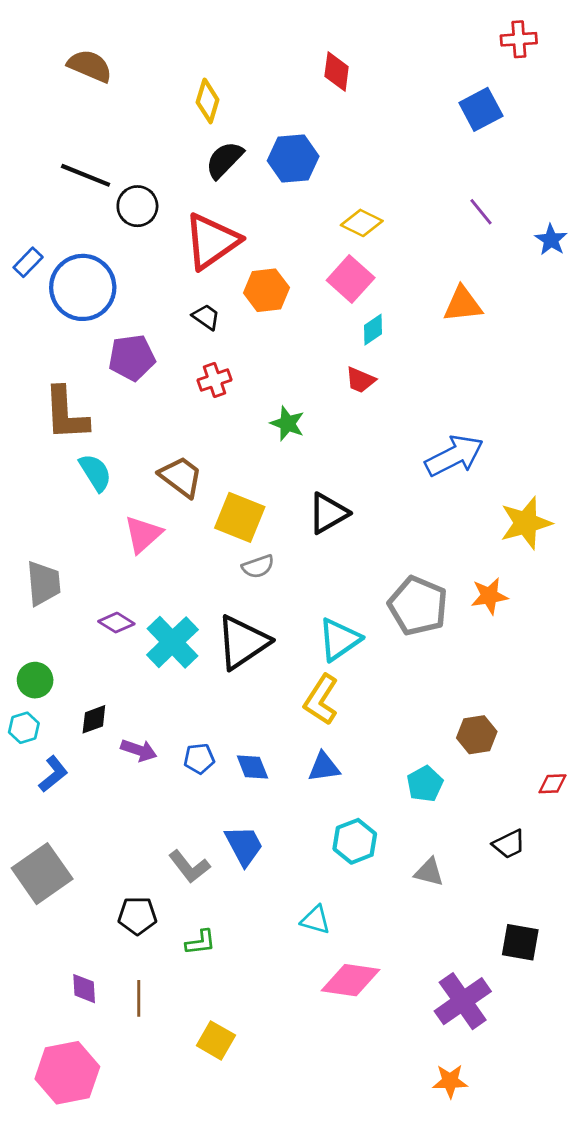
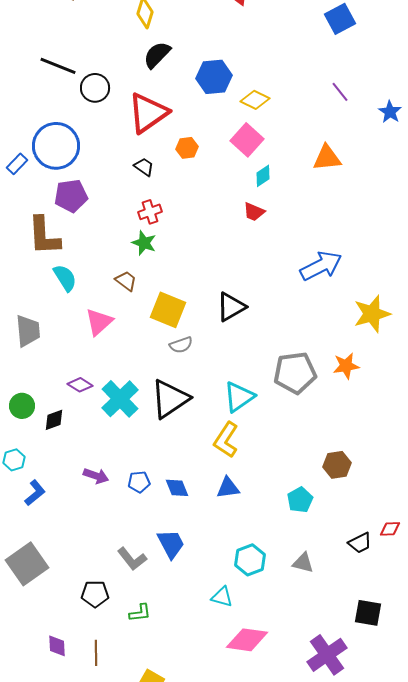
blue hexagon: (293, 158) -> (214, 77), moved
blue rectangle: (28, 262) -> (17, 164), moved
orange hexagon: (266, 290) -> (187, 148), size x0.7
purple pentagon: (132, 358) -> (71, 196), moved
green star: (287, 423) -> (144, 243), moved
brown trapezoid: (181, 477) -> (126, 281), size x0.7
gray trapezoid: (43, 583) -> (28, 331), moved
gray pentagon: (418, 606) -> (295, 373), turned -30
green circle: (35, 680) -> (22, 406), moved
black diamond: (94, 719) -> (54, 420), moved
red diamond: (552, 784) -> (390, 529), moved
cyan hexagon: (355, 841) -> (250, 560), moved

